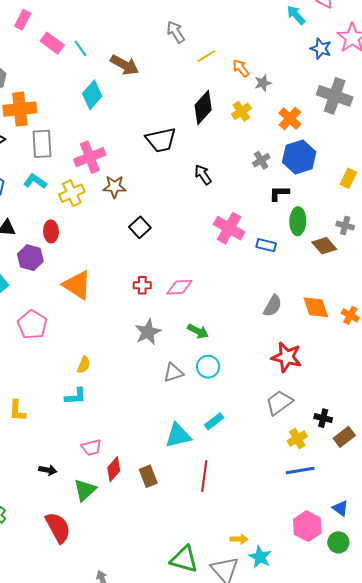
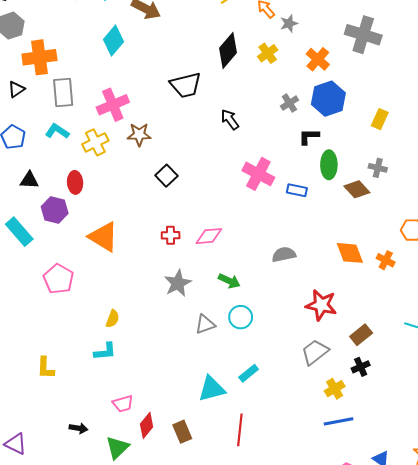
gray semicircle: (273, 306) -> (284, 254), moved, turned -130
black cross: (323, 418) -> (361, 367), turned -36
brown rectangle: (344, 437) -> (361, 335), moved

